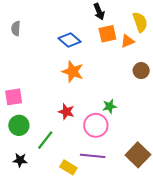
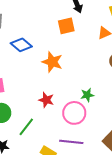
orange square: (107, 34) -> (66, 26), moved
blue diamond: (70, 40) -> (21, 45), moved

